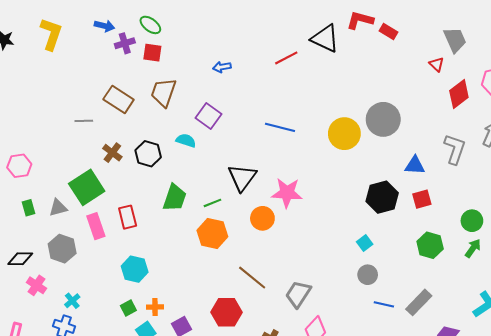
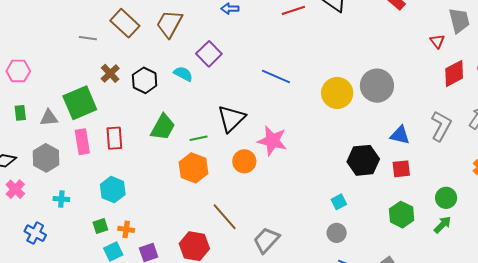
cyan cross: (72, 301) -> (61, 199), moved, turned 35

